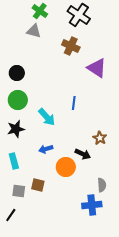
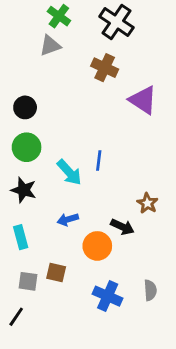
gray triangle: (34, 31) -> (50, 46), turned -35
blue line: (74, 103) -> (99, 160), moved
black star: (16, 129) -> (24, 190), turned 30
gray semicircle: (102, 185) -> (150, 290), moved
blue cross: (92, 205) -> (108, 296), moved, turned 30

